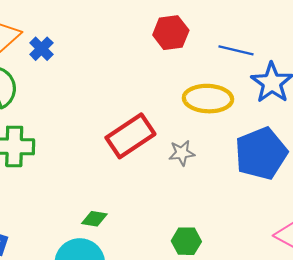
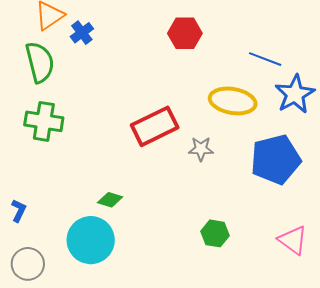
red hexagon: (171, 33) -> (185, 33), moved
green hexagon: (186, 241) -> (215, 233), moved

